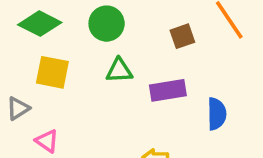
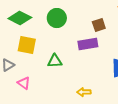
green triangle: (119, 70) -> (55, 61), moved
purple rectangle: (168, 90) -> (88, 44), moved

